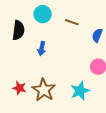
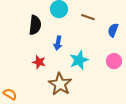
red star: (19, 88) -> (39, 62), moved
cyan star: (80, 91) -> (79, 60), moved

